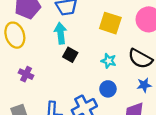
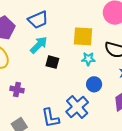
yellow square: (110, 23) -> (83, 36), moved
cyan arrow: (61, 33) -> (39, 45), turned 66

